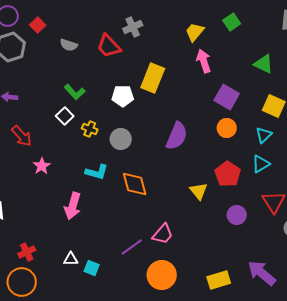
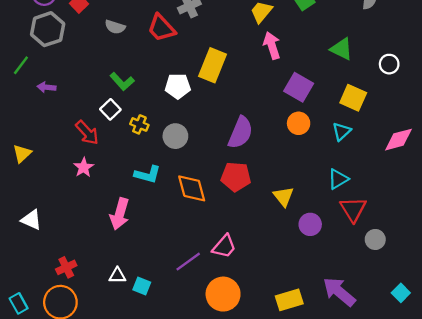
red arrow: (22, 136) -> (87, 133), moved
cyan triangle: (261, 164) -> (338, 179), moved
red pentagon: (228, 174) -> (236, 177), moved, turned -30
yellow triangle: (199, 191) -> (283, 196), moved

